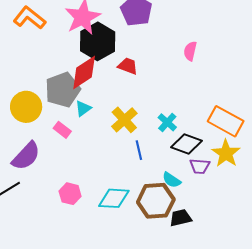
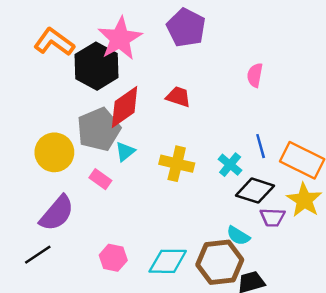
black hexagon: (98, 41) -> (96, 66), moved
yellow cross: (124, 120) -> (177, 164), turned -32
blue line: (139, 150) -> (261, 146), moved

